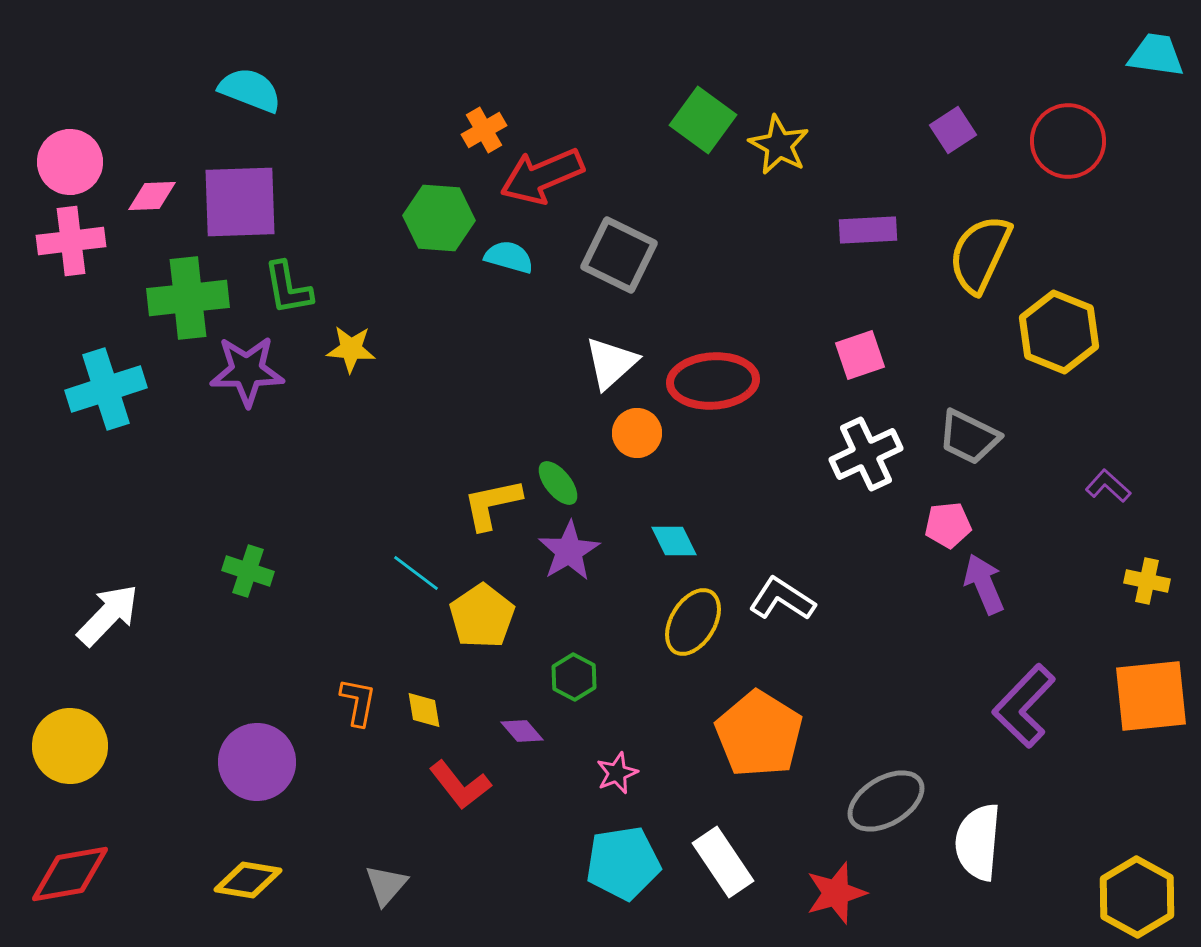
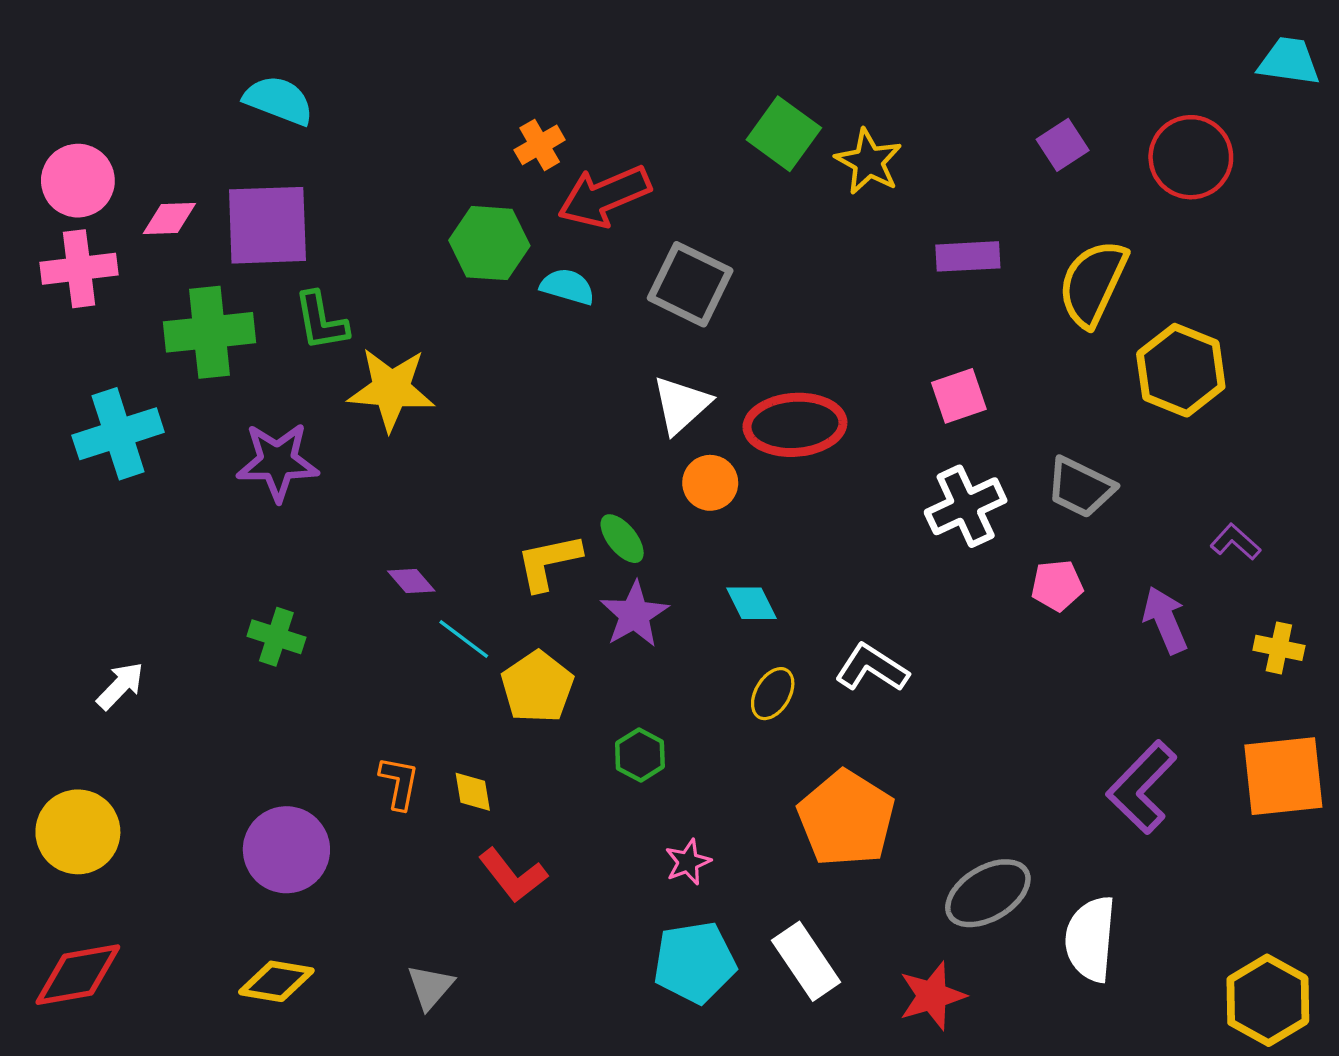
yellow star: (351, 349) -> (391, 389), size x1.6
purple star: (247, 371) -> (278, 462), moved
purple arrow: (984, 584) -> (1165, 620), moved
white arrow: (108, 615) -> (120, 686), size x0.7
yellow ellipse: (693, 622) -> (773, 694), size x0.7
purple diamond: (522, 731) -> (411, 581), moved

